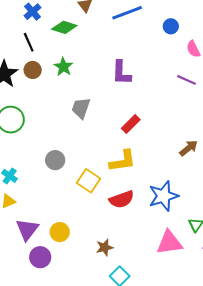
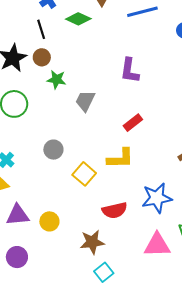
green star: (63, 67) -> (56, 80), moved, turned -30
red semicircle: (122, 199) -> (115, 210), moved
purple triangle: (27, 229) -> (18, 215), turned 40
brown star: (105, 247) -> (92, 242), size x1.4
purple circle: (40, 257) -> (17, 257), moved

